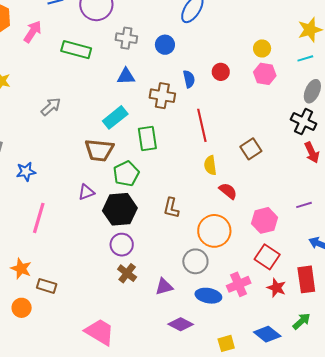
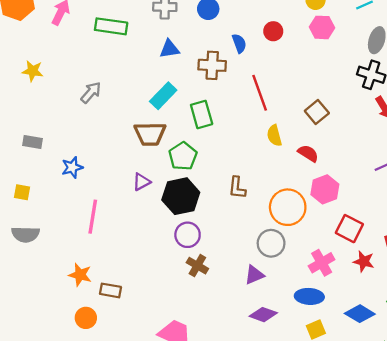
red semicircle: (228, 191) -> (308, 153), moved
pink hexagon: (264, 220) -> (325, 189), moved
purple triangle: (164, 287) -> (254, 275), moved
blue ellipse: (208, 296) -> (309, 296), moved

